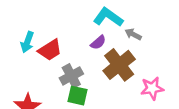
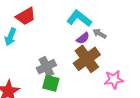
purple semicircle: (98, 42) -> (83, 38), moved
red trapezoid: (50, 50) -> (26, 16), moved

